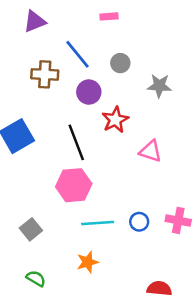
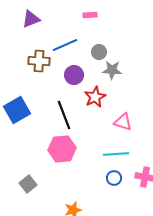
blue line: (77, 54) -> (65, 45), turned -75
gray star: (159, 86) -> (112, 70), moved
cyan line: (98, 223) -> (116, 154), moved

